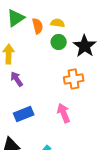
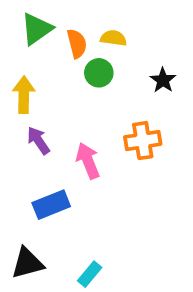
green circle: (59, 42) -> (99, 73), moved
black star: (85, 46) -> (163, 80), size x0.6
pink arrow: (64, 113) -> (88, 161), moved

